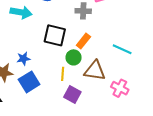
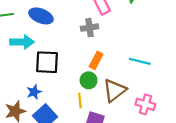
black square: (55, 35) -> (47, 62), moved
brown triangle: (95, 71) -> (115, 90), turned -35

